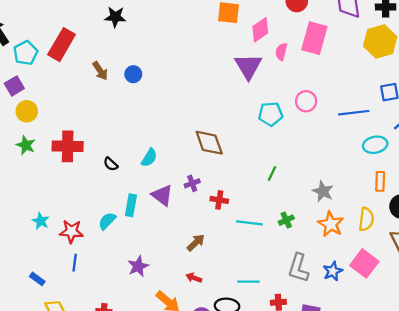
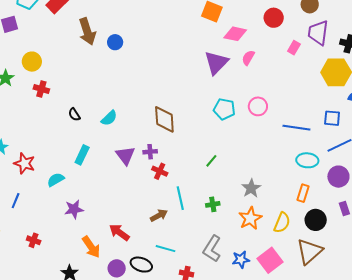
pink diamond: (260, 30) -> (235, 34), turned 30
pink rectangle: (314, 38) -> (294, 48), moved, size x0.5
brown arrow: (100, 71) -> (87, 32), size x1.5
yellow circle: (27, 111) -> (32, 62), moved
red cross: (68, 146) -> (41, 89), size x0.6
purple cross: (192, 183) -> (150, 152), moved
purple triangle: (162, 195) -> (125, 156), moved
cyan semicircle: (107, 221) -> (56, 180), moved
cyan line: (249, 223) -> (180, 198), turned 55
brown arrow: (196, 243) -> (159, 215), moved
blue line: (75, 263) -> (16, 201), moved
red arrow: (194, 278) -> (119, 232), size x1.5

